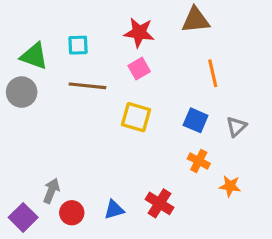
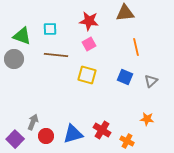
orange cross: (199, 161) -> (127, 141), moved
blue triangle: (114, 210) -> (73, 134), size x1.5

